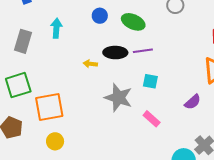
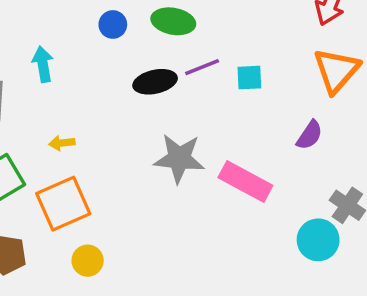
yellow arrow: (90, 64) -> (62, 143), moved
cyan square: (150, 81) -> (249, 78), moved
pink rectangle: (152, 119) -> (245, 182), size x1.6

